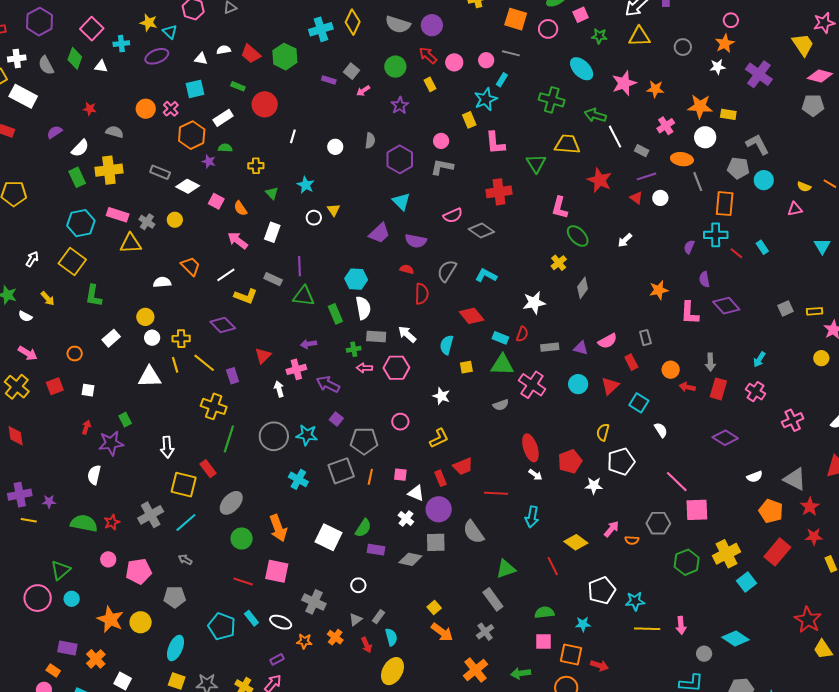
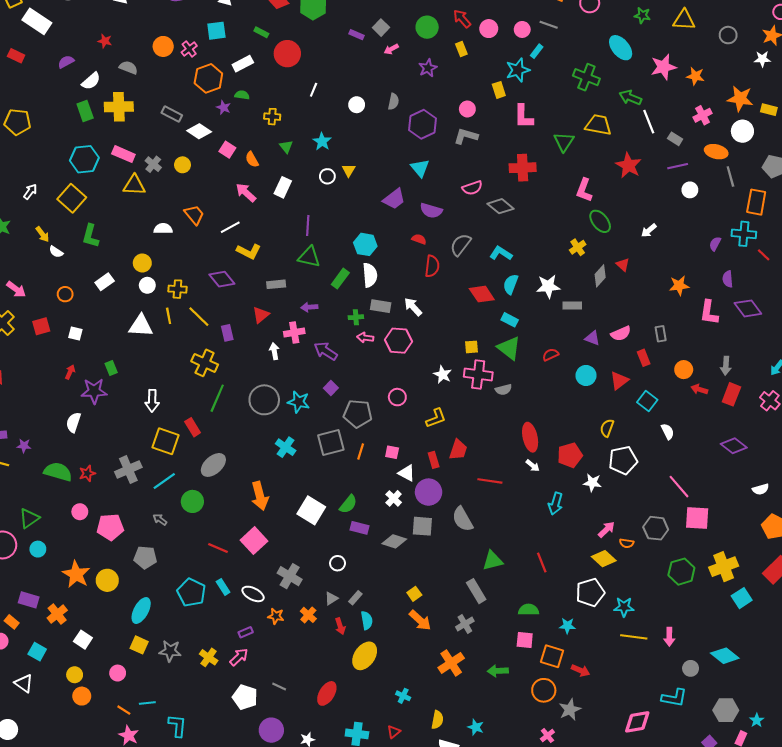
red triangle: (636, 198) -> (623, 265), moved
gray rectangle: (273, 279) -> (276, 284), moved, turned -36
green rectangle: (335, 314) -> (340, 279), turned 54
white semicircle: (25, 316) -> (56, 252), moved
red semicircle: (522, 334) -> (551, 355), moved, turned -140
cyan semicircle: (447, 345) -> (511, 284), moved
gray rectangle: (550, 347) -> (572, 306), moved
green triangle: (502, 365) -> (509, 348), turned 30
pink cross: (532, 385) -> (478, 375), moved, turned -32
red trapezoid: (463, 466) -> (458, 450), turned -55
cyan arrow: (532, 517) -> (556, 504), moved
green circle: (242, 539) -> (192, 501), moved
yellow diamond: (576, 542) -> (604, 559), moved
pink square: (277, 571) -> (254, 541), turned 30

